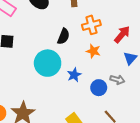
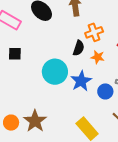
black semicircle: (63, 36) -> (79, 48), moved
blue star: (74, 75) -> (81, 81), size x1.5

